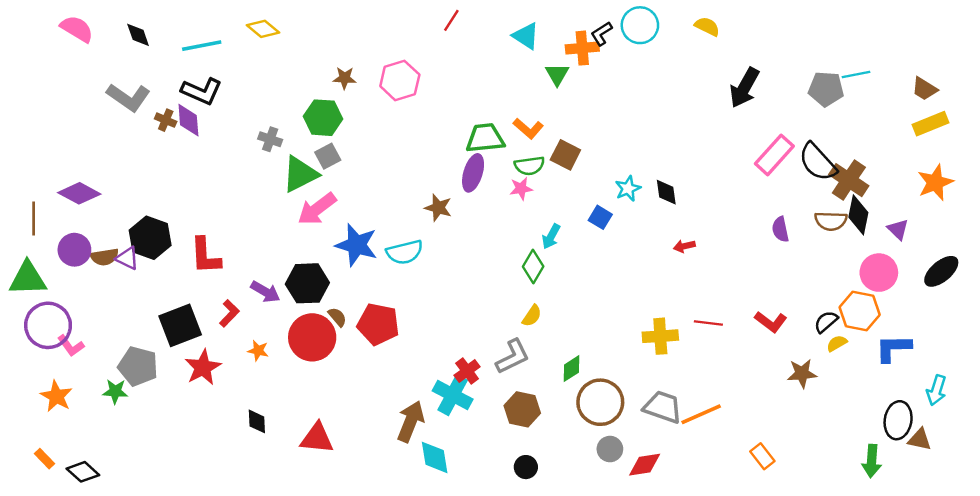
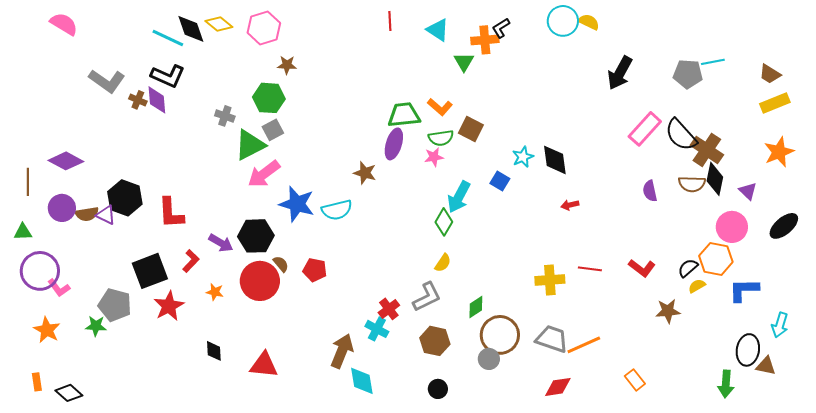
red line: (451, 20) -> (390, 21), moved, turned -36
cyan circle: (640, 25) -> (563, 21), moved
black diamond: (138, 35) -> (191, 29), moved, size x1.4
cyan line: (202, 46) -> (168, 38), turned 36
pink hexagon: (400, 80) -> (264, 28), moved
black diamond: (666, 192) -> (555, 160), size x1.4
cyan arrow: (551, 237) -> (459, 197), size x1.5
green triangle: (28, 279) -> (23, 232), size x0.6
red pentagon: (378, 324) -> (315, 270), size x0.7
cyan cross: (453, 395) -> (377, 329), size x0.7
gray circle: (610, 449) -> (489, 359), moved
orange rectangle: (44, 459) -> (37, 382), turned 36
red diamond: (645, 465) -> (558, 387), moved

